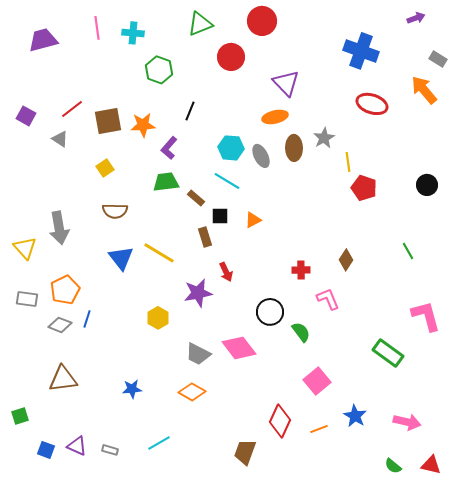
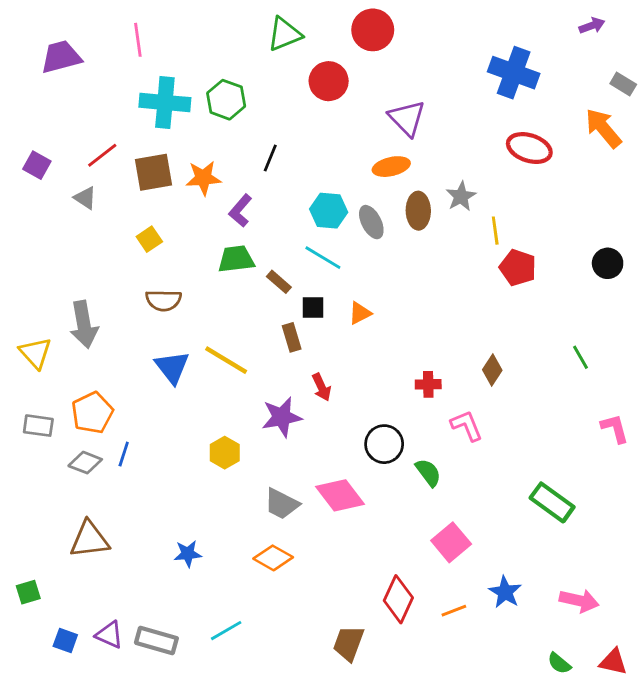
cyan cross: (133, 33) -> (165, 102), moved, size x1.6
pink L-shape: (426, 316) -> (615, 428), moved, size x0.7
gray rectangle: (110, 450) -> (156, 640), size x1.8

